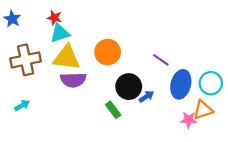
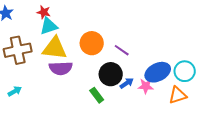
purple line: (161, 60) -> (122, 50), moved
blue ellipse: (181, 84) -> (158, 72), turned 50
pink star: (189, 120) -> (146, 86), moved

